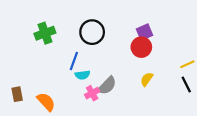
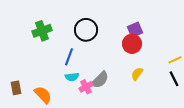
cyan semicircle: (82, 75) -> (72, 77), moved

